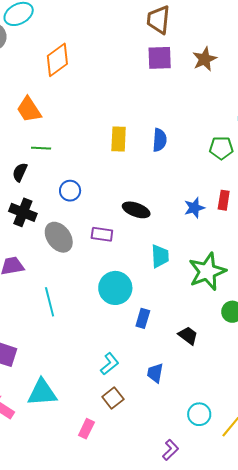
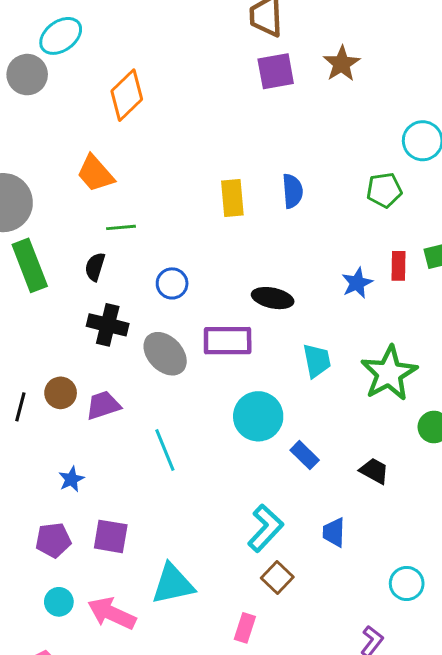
purple rectangle: (102, 234) -> (228, 341), size x1.5
blue rectangle: (143, 318) -> (305, 455), turned -54
cyan L-shape: (110, 364) -> (265, 528), size x1.4

